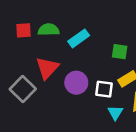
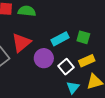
cyan rectangle: (79, 38) -> (60, 39), moved
white square: (104, 89) -> (66, 67), turned 35

